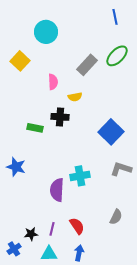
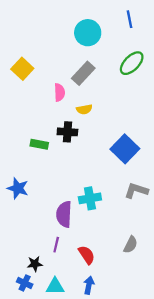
cyan circle: (46, 32) -> (88, 33), moved
gray rectangle: (87, 65) -> (83, 73), moved
purple line: (52, 229) -> (56, 245), moved
blue cross: (14, 249) -> (25, 283), moved, turned -32

